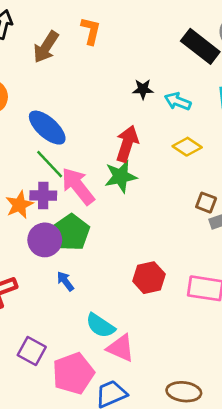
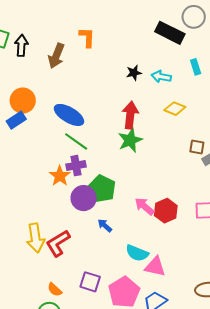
pink arrow: (78, 186) -> (144, 206), moved, size x0.7

